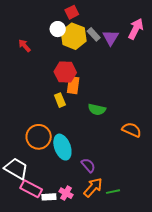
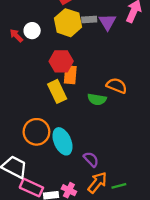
white circle: (58, 29) -> (32, 31), moved
gray rectangle: (94, 34) -> (89, 20), turned -48
yellow rectangle: (60, 100) -> (57, 91), size x1.5
orange semicircle: (132, 130) -> (117, 86), moved

